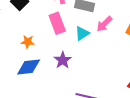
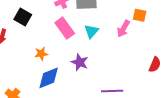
pink arrow: (104, 24) -> (123, 29), moved

